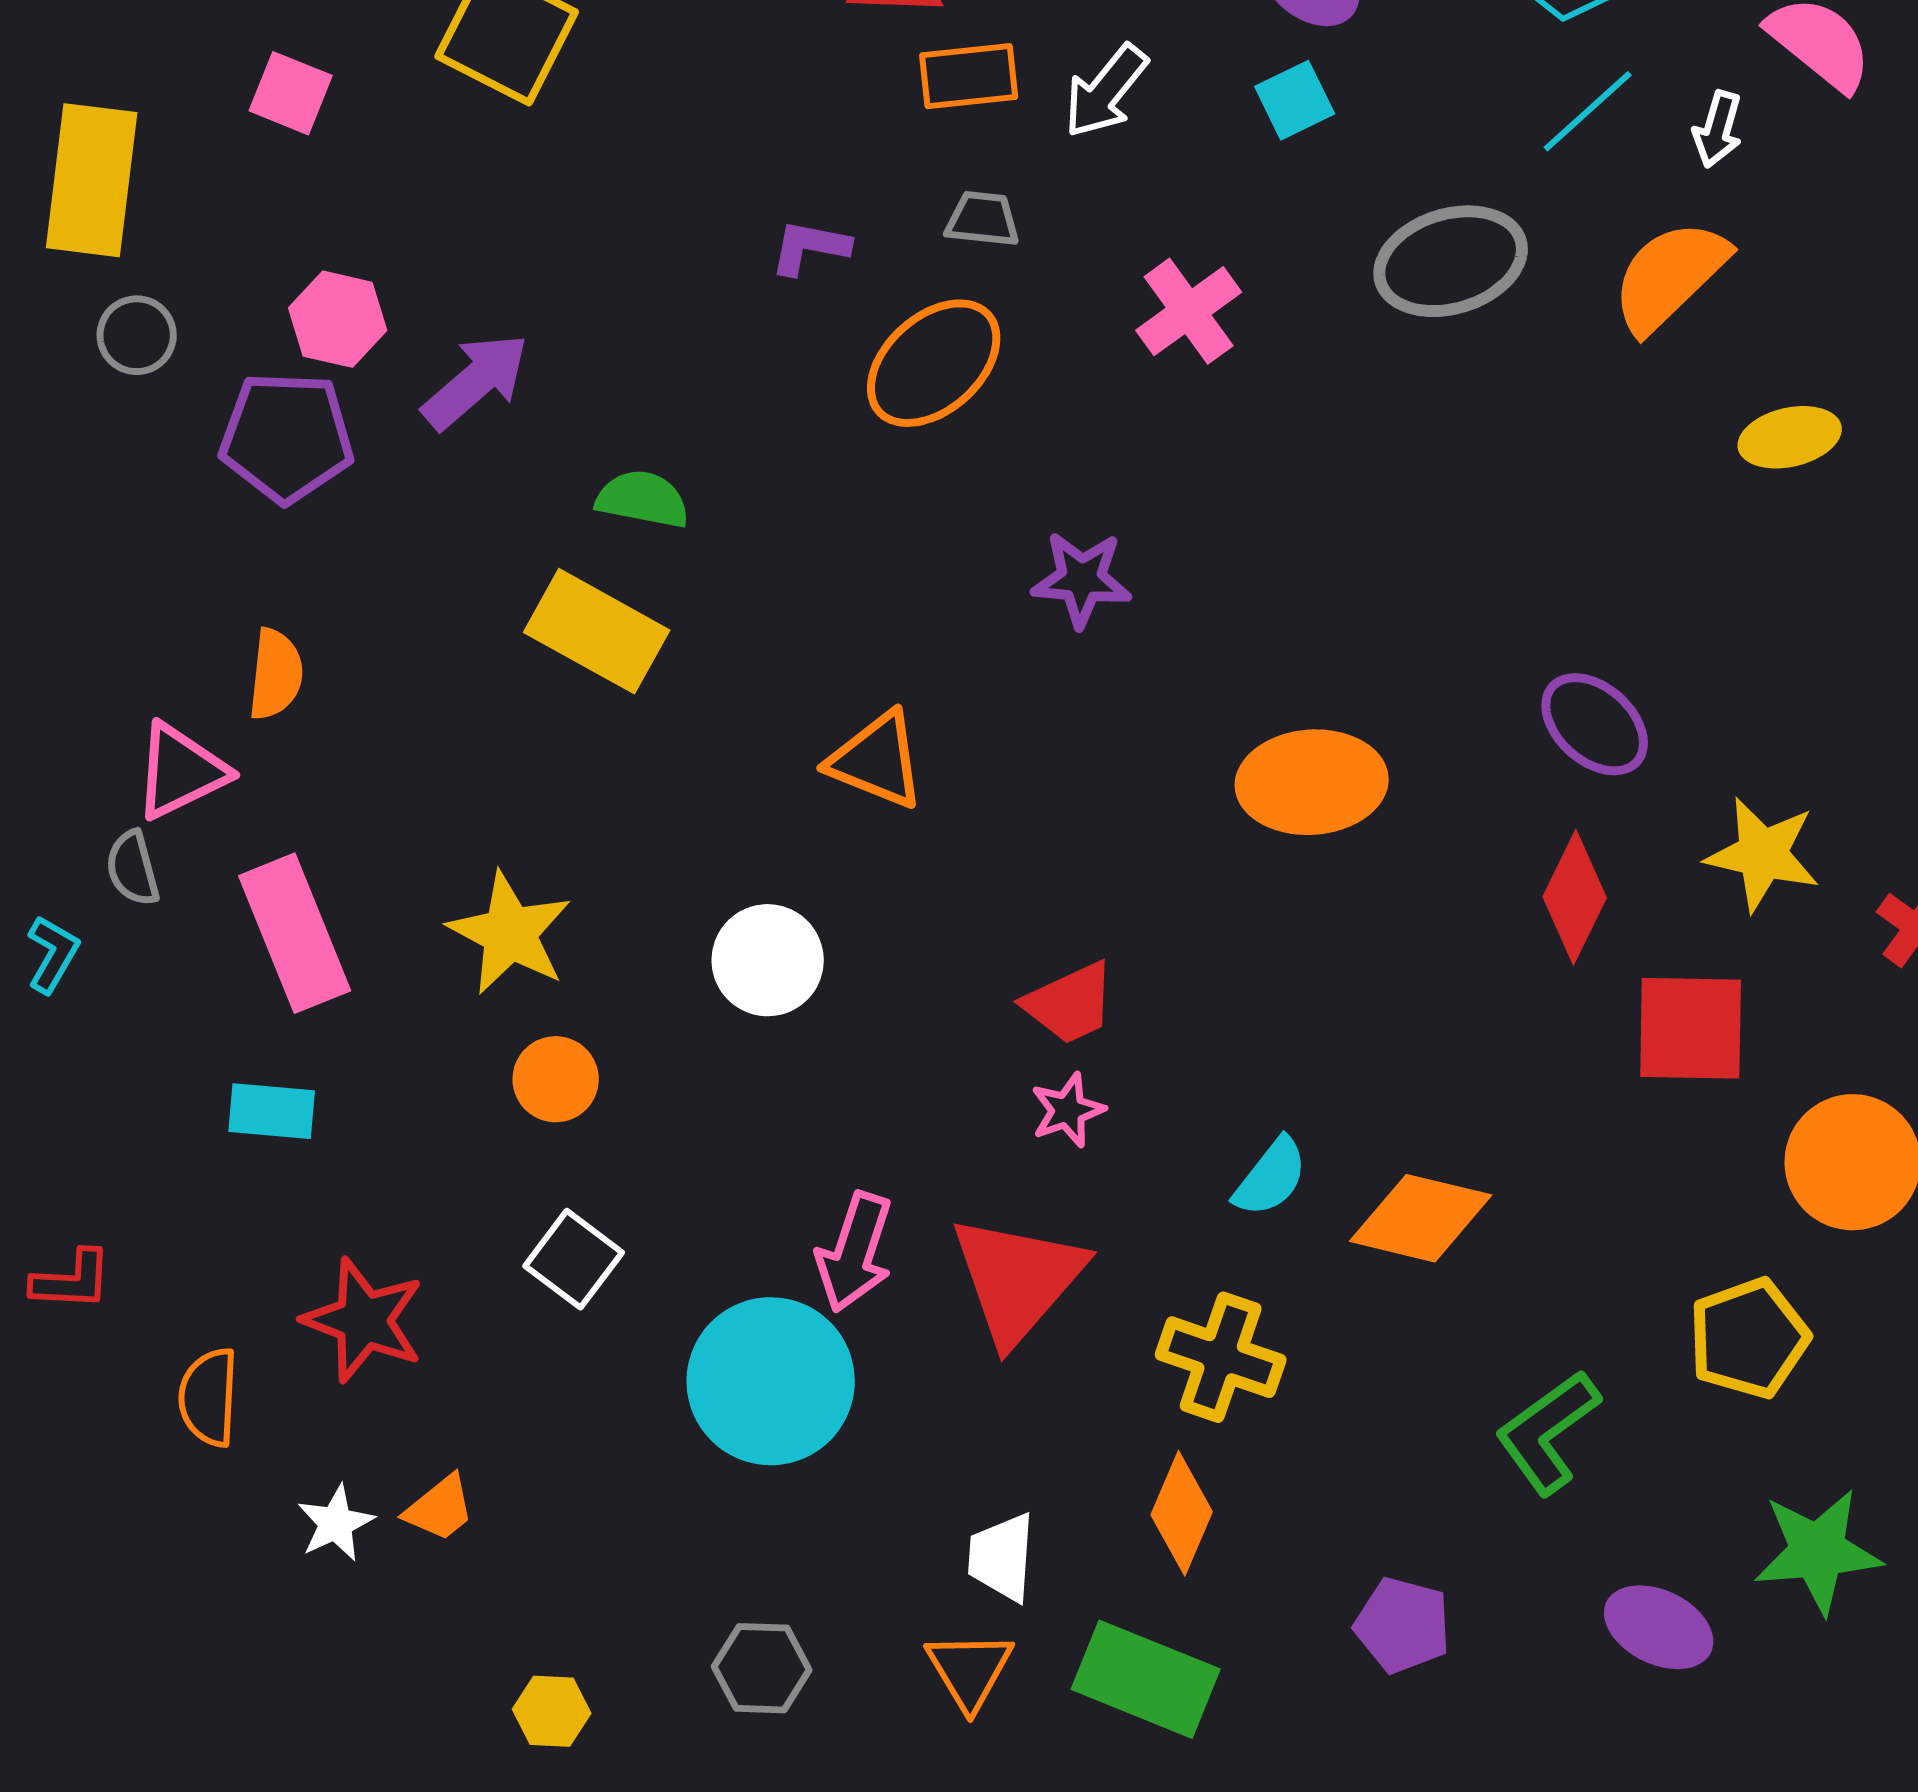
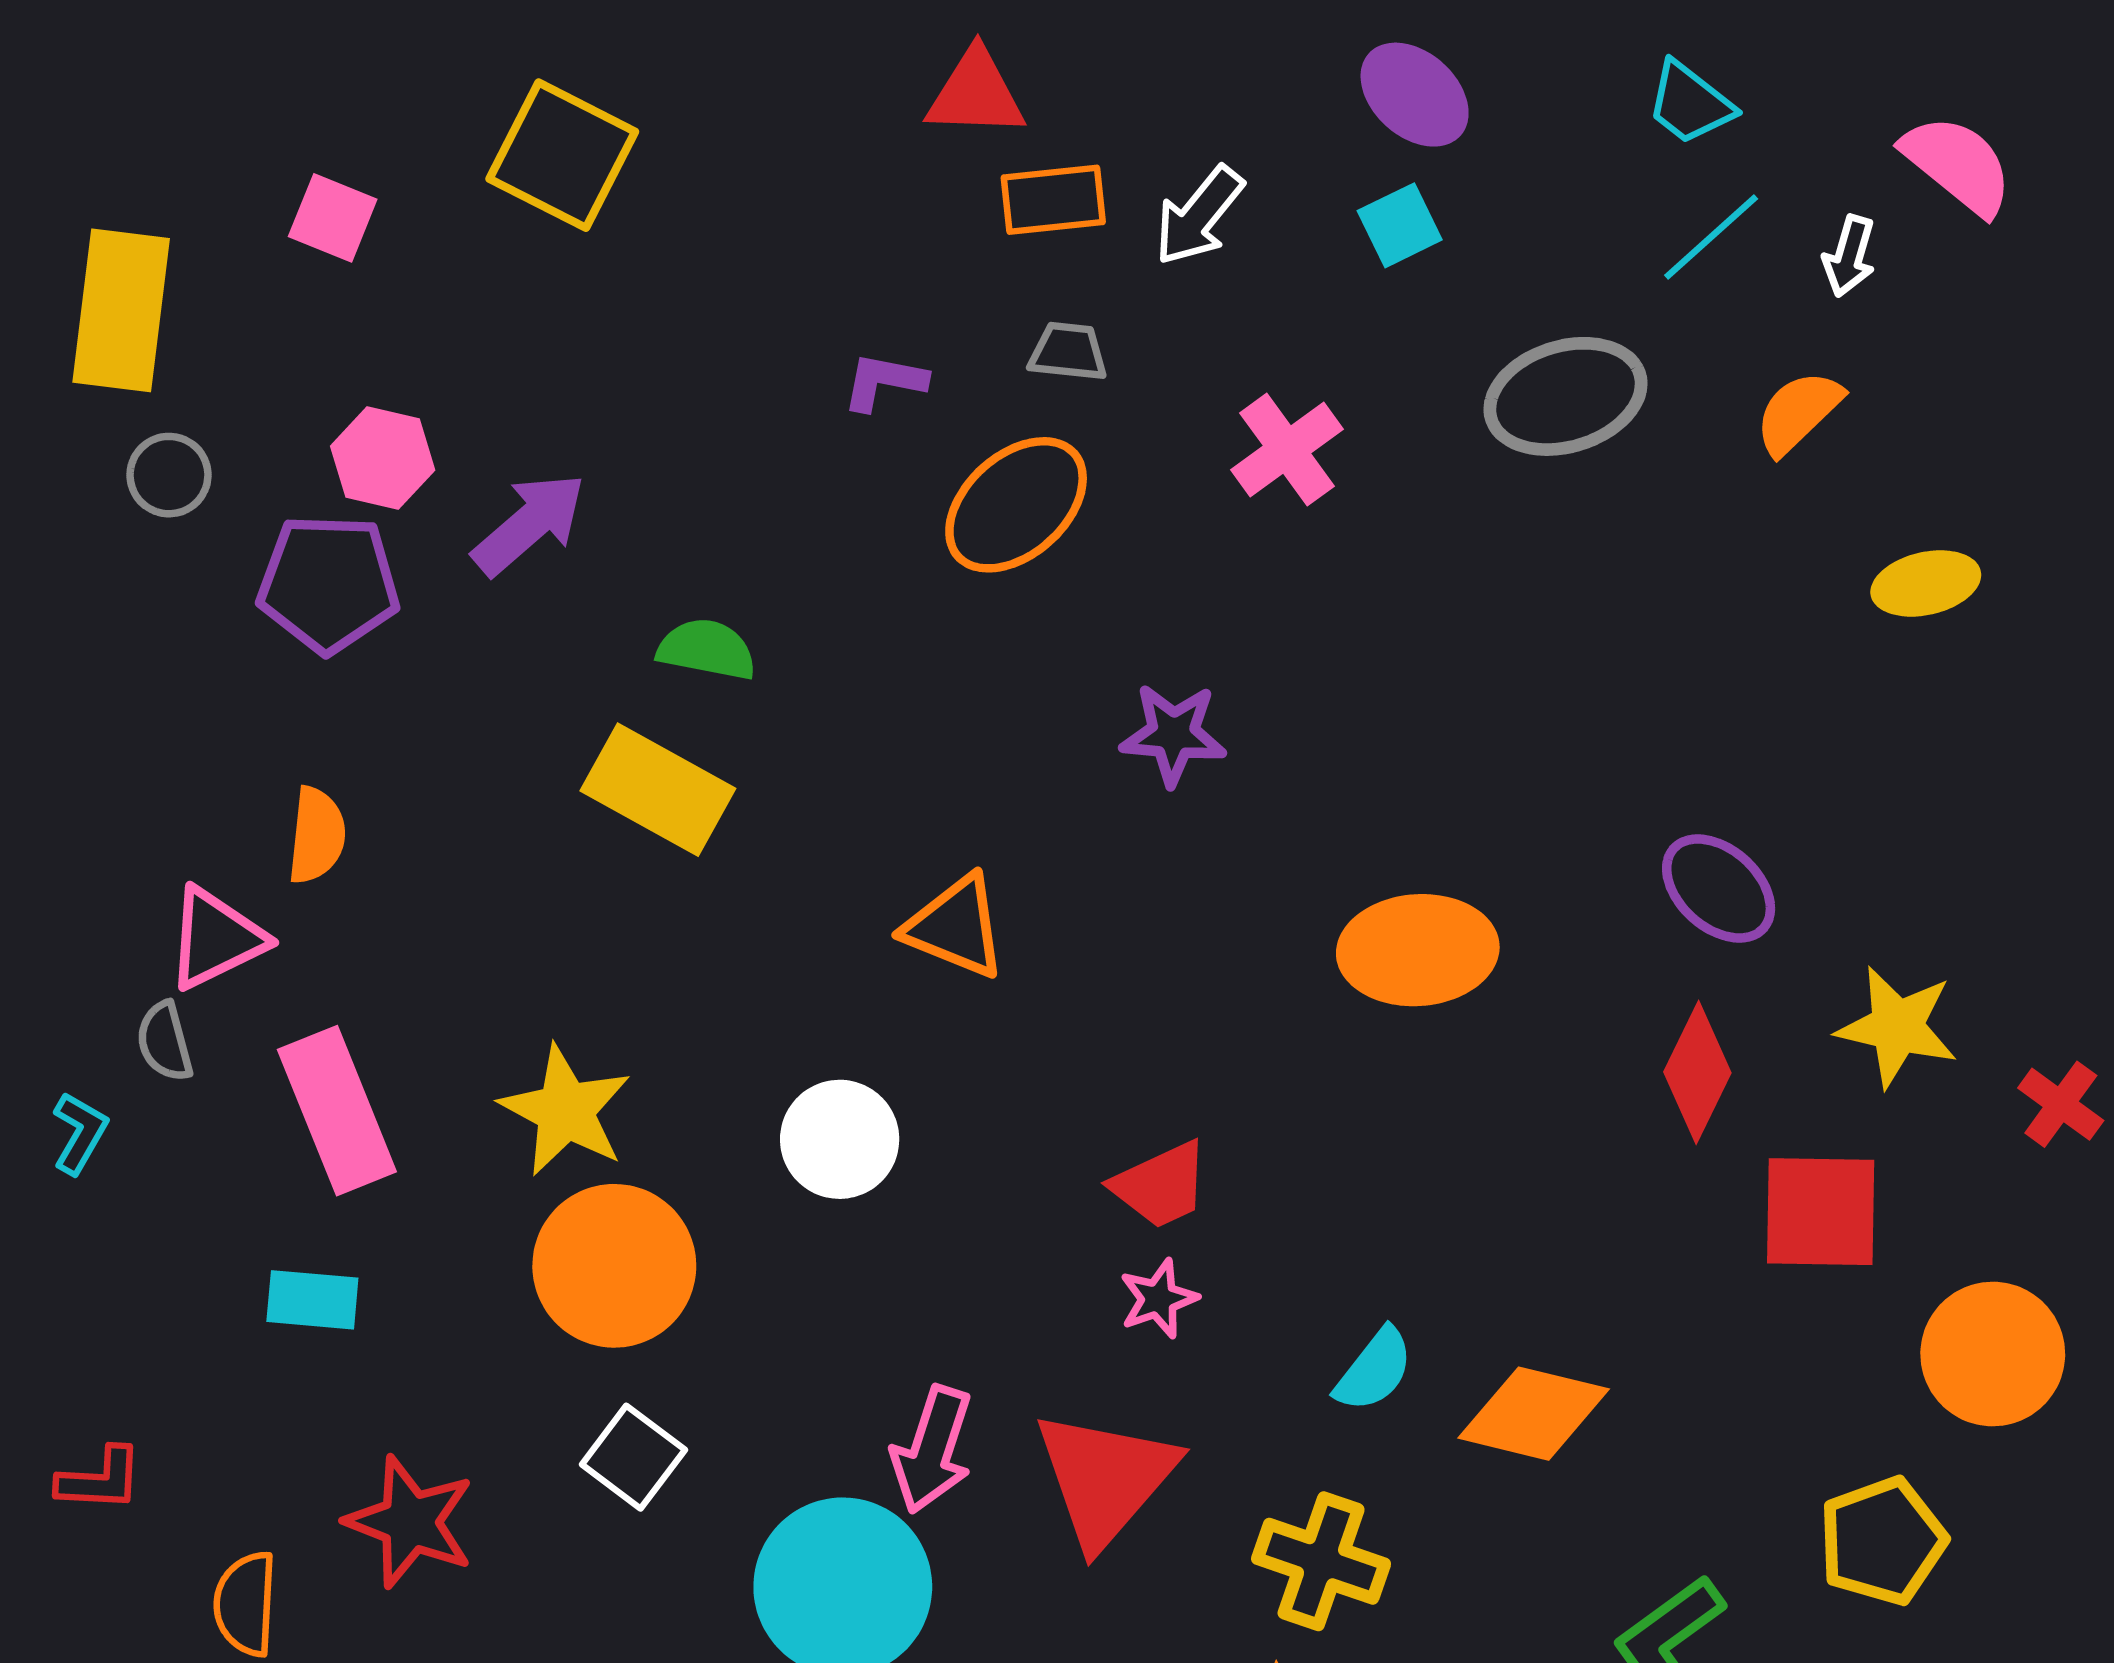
orange semicircle: (1670, 276) -> (1798, 412), size x0.7
orange circle: (556, 1079) -> (614, 1266), size x1.8

